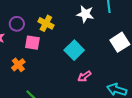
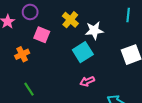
white star: (85, 14) -> (94, 30), moved, turned -30
yellow cross: (46, 23) -> (70, 20), moved

